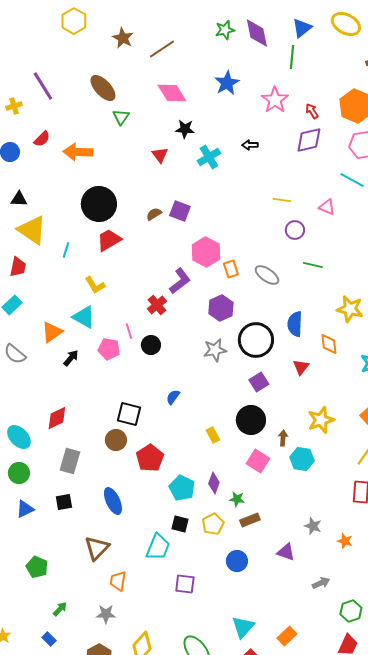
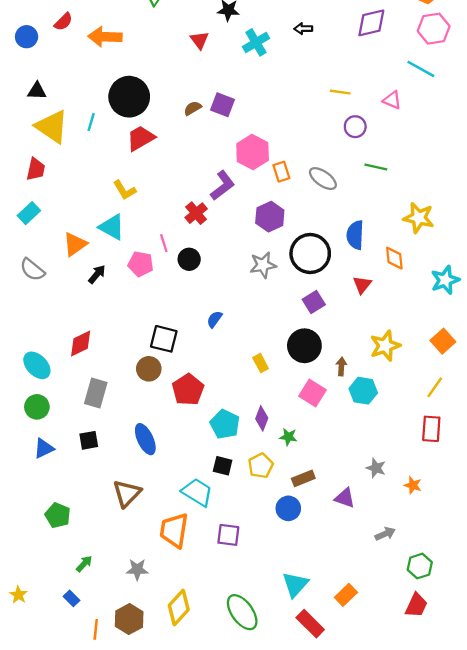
cyan line: (66, 250) -> (91, 122), moved
brown rectangle: (250, 520) -> (303, 478), moved
cyan trapezoid: (158, 547) -> (197, 492), turned -80
orange trapezoid: (118, 581) -> (174, 530), moved, size x1.5

